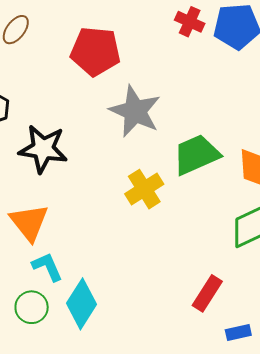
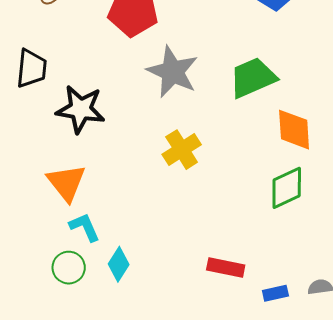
green trapezoid: (196, 155) -> (253, 78), moved
red rectangle: (207, 293) -> (226, 267), moved, turned 69
cyan diamond: (81, 304) -> (119, 264), size x0.7

